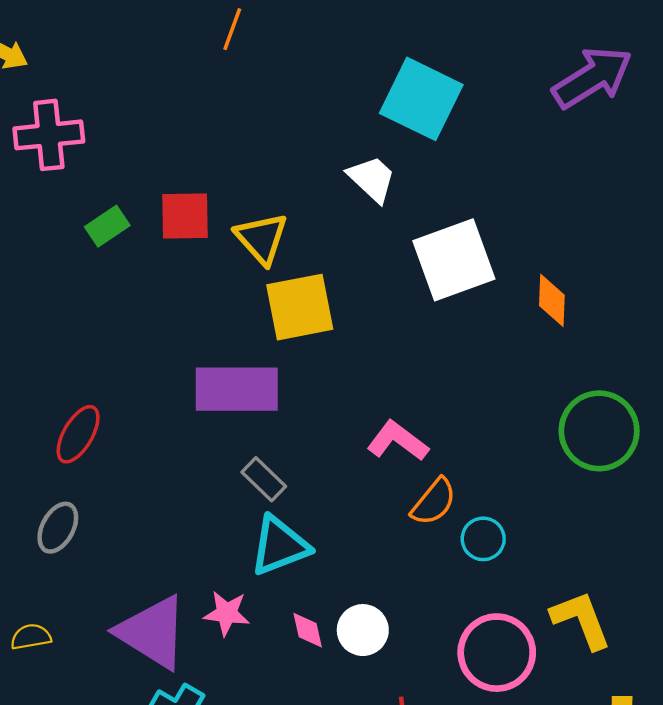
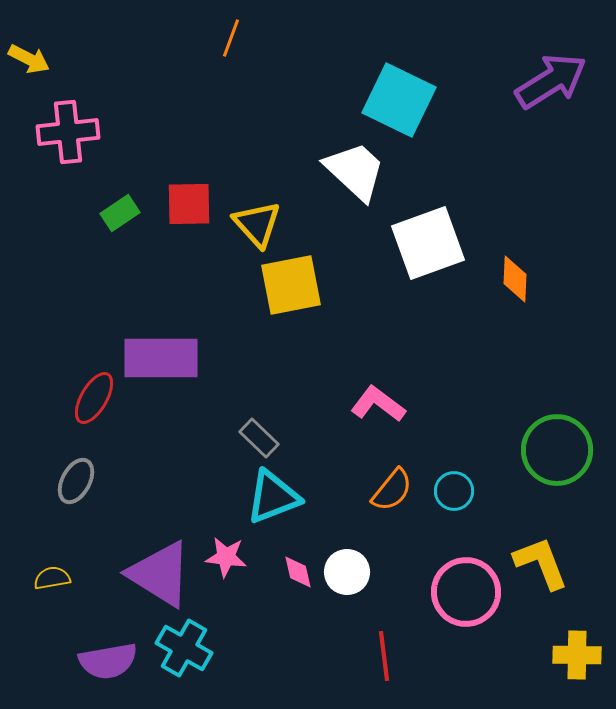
white trapezoid: (372, 179) -> (355, 171), size x1.4
purple rectangle: (237, 389) -> (161, 358), moved
green circle: (599, 431) -> (557, 450), moved
orange semicircle: (434, 502) -> (392, 490), moved

